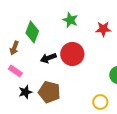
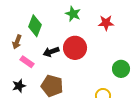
pink rectangle: (15, 71) -> (27, 62), moved
black star: (25, 92) -> (19, 86), moved

